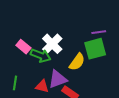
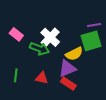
pink rectangle: (23, 47) -> (16, 34), moved
yellow semicircle: (77, 62) -> (74, 54), turned 30
purple triangle: (58, 79) -> (67, 68), moved

